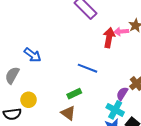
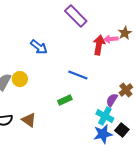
blue arrow: (33, 55) -> (39, 47), moved
yellow circle: (29, 100) -> (20, 79), moved
brown triangle: (68, 113) -> (29, 120), moved

